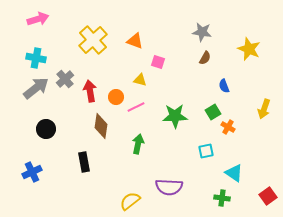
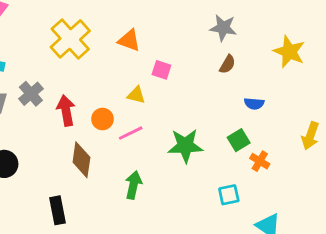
blue semicircle: (224, 86) -> (254, 104), turned -64

